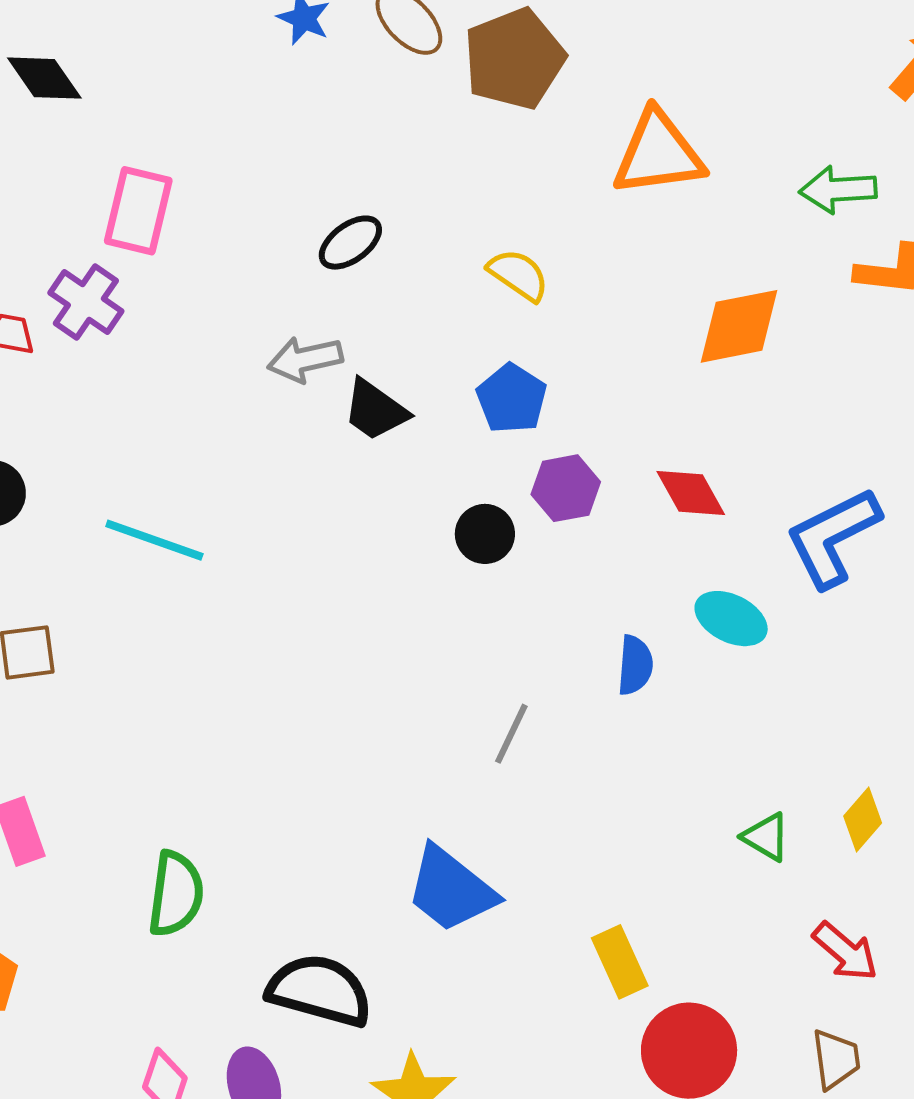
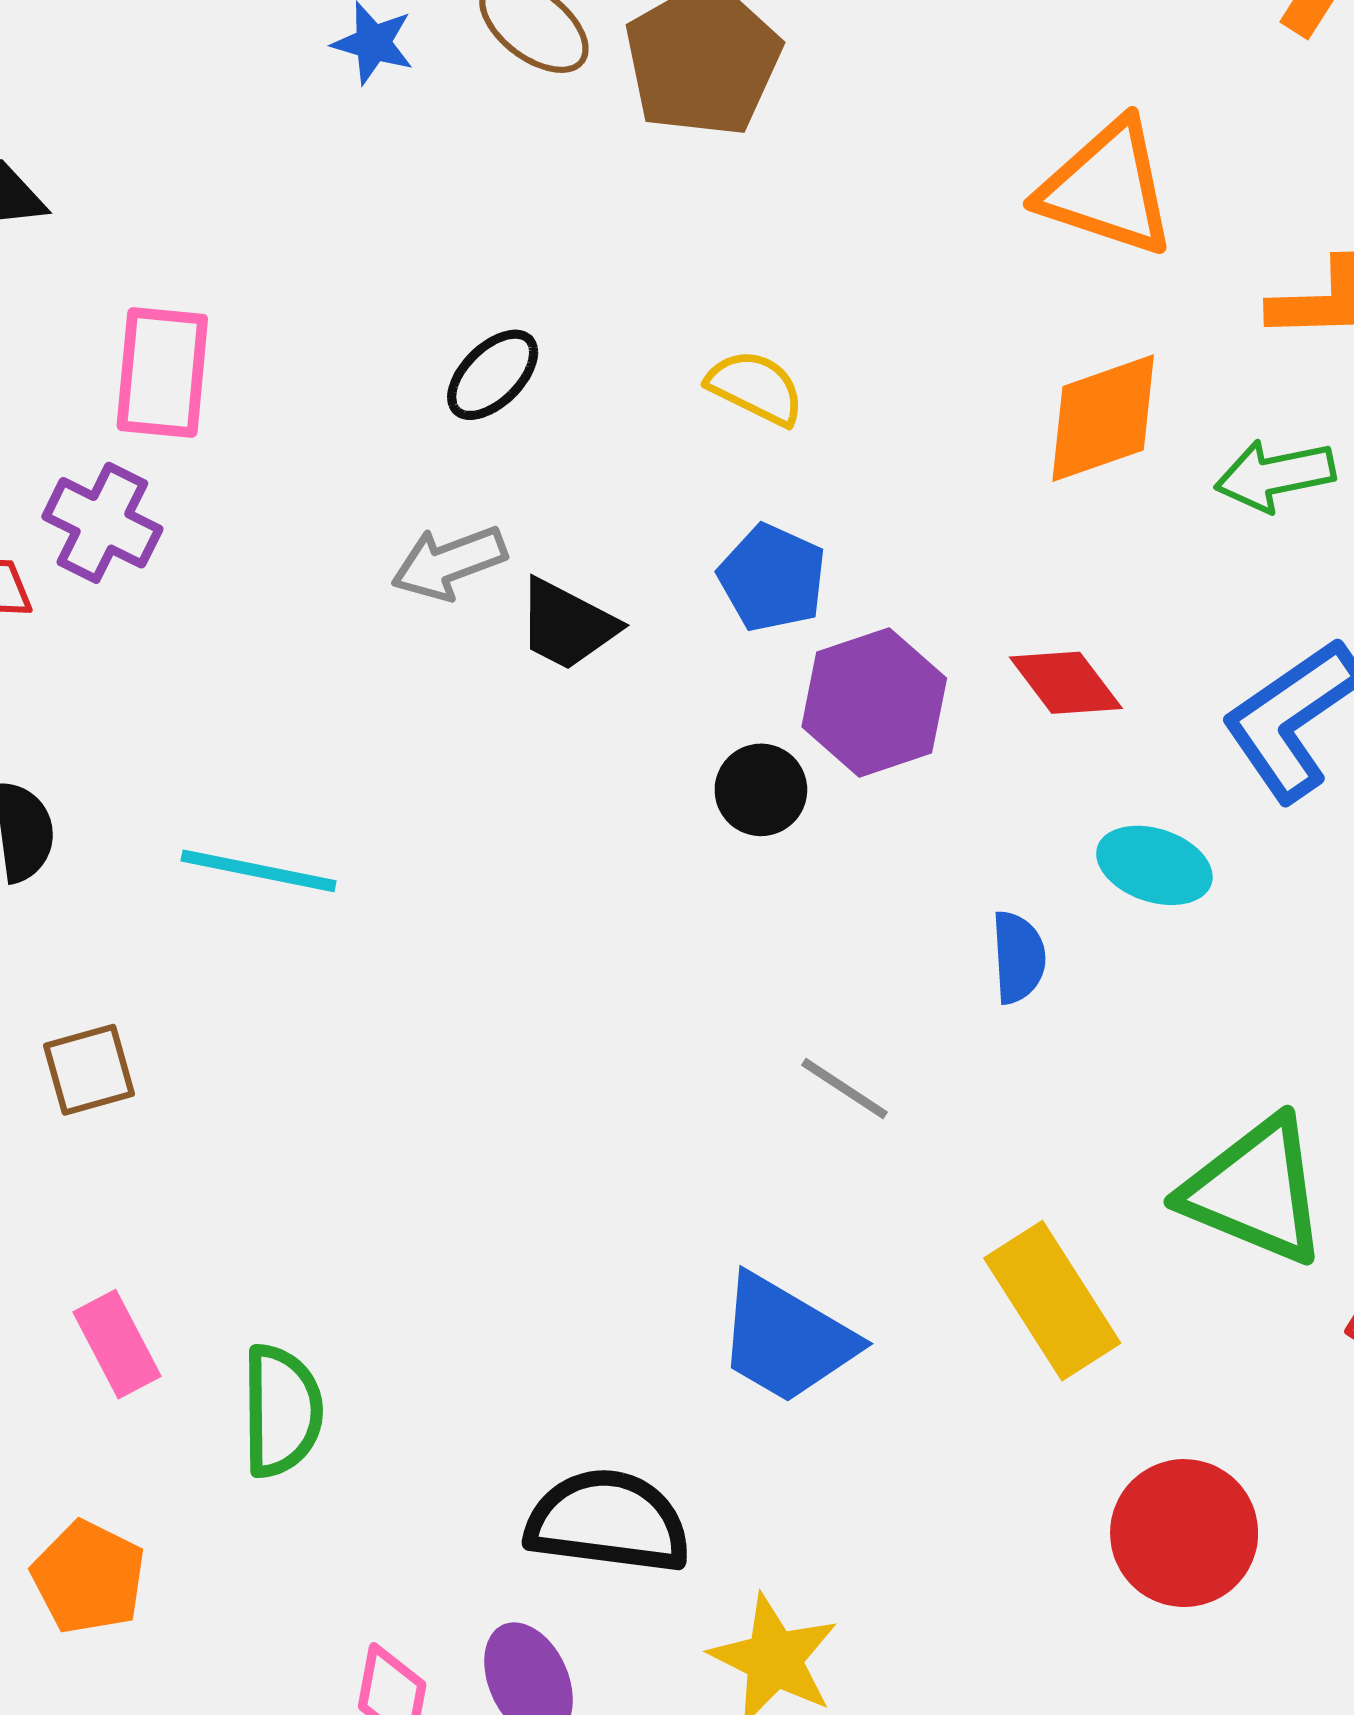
orange triangle: (658, 153) -> (1107, 188), moved, turned 34
green arrow: (838, 190) -> (1275, 475), moved
purple hexagon: (566, 488) -> (874, 703), size x1.4
gray line: (511, 734) -> (845, 1089), turned -74
green triangle: (766, 837) -> (1255, 1191), size x2.0
green semicircle: (176, 894) -> (282, 1411), moved
yellow rectangle: (620, 962) -> (1052, 1301), moved, size x1.4

